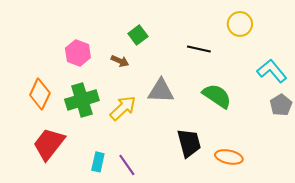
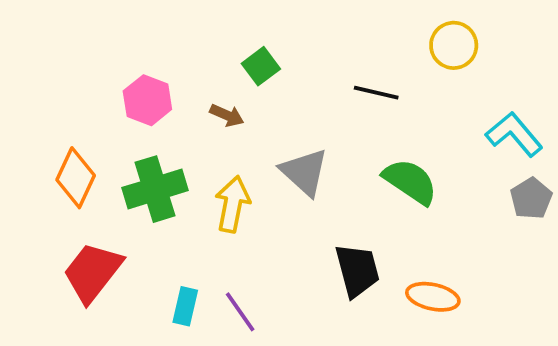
gray triangle: (161, 91) -> (304, 172), turned 40
yellow arrow: (123, 108) -> (233, 204), turned -36

